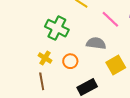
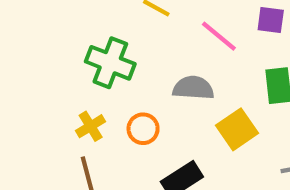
yellow cross: (45, 58) -> (91, 126), turned 32

